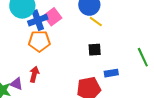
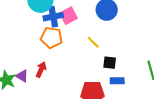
yellow line: (96, 22) -> (93, 42), moved
black square: (95, 50) -> (110, 63), moved

